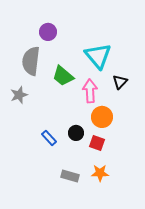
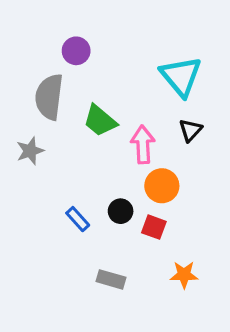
cyan triangle: (98, 56) -> (181, 76), moved
orange star: (100, 173) -> (184, 275), moved

